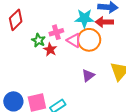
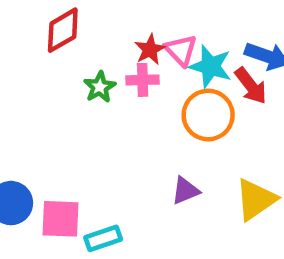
red arrow: (104, 22) -> (251, 86), turned -144
pink triangle: (74, 40) -> (181, 50), moved
red star: (50, 49) -> (150, 50), moved

